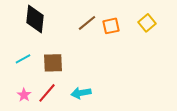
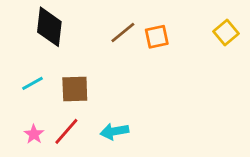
yellow square: (147, 23) -> (226, 32), moved

